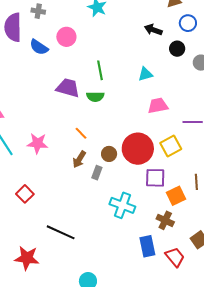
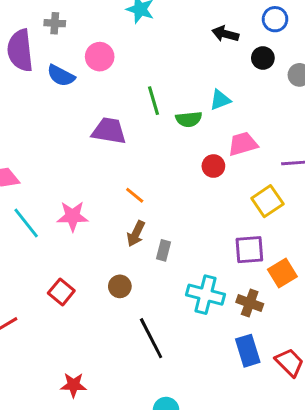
green semicircle: (95, 97) -> (189, 119), moved
red circle: (138, 149) -> (213, 166), moved, size x0.5
brown circle: (109, 154) -> (120, 286), moved
brown cross: (165, 220) -> (250, 303), moved
black line: (61, 232) -> (151, 338), moved, turned 44
red star: (27, 258) -> (73, 385), size x0.7

